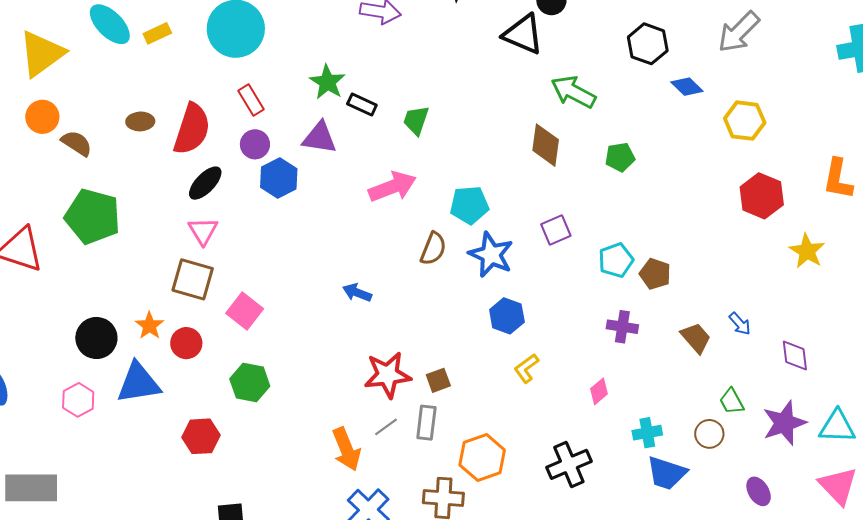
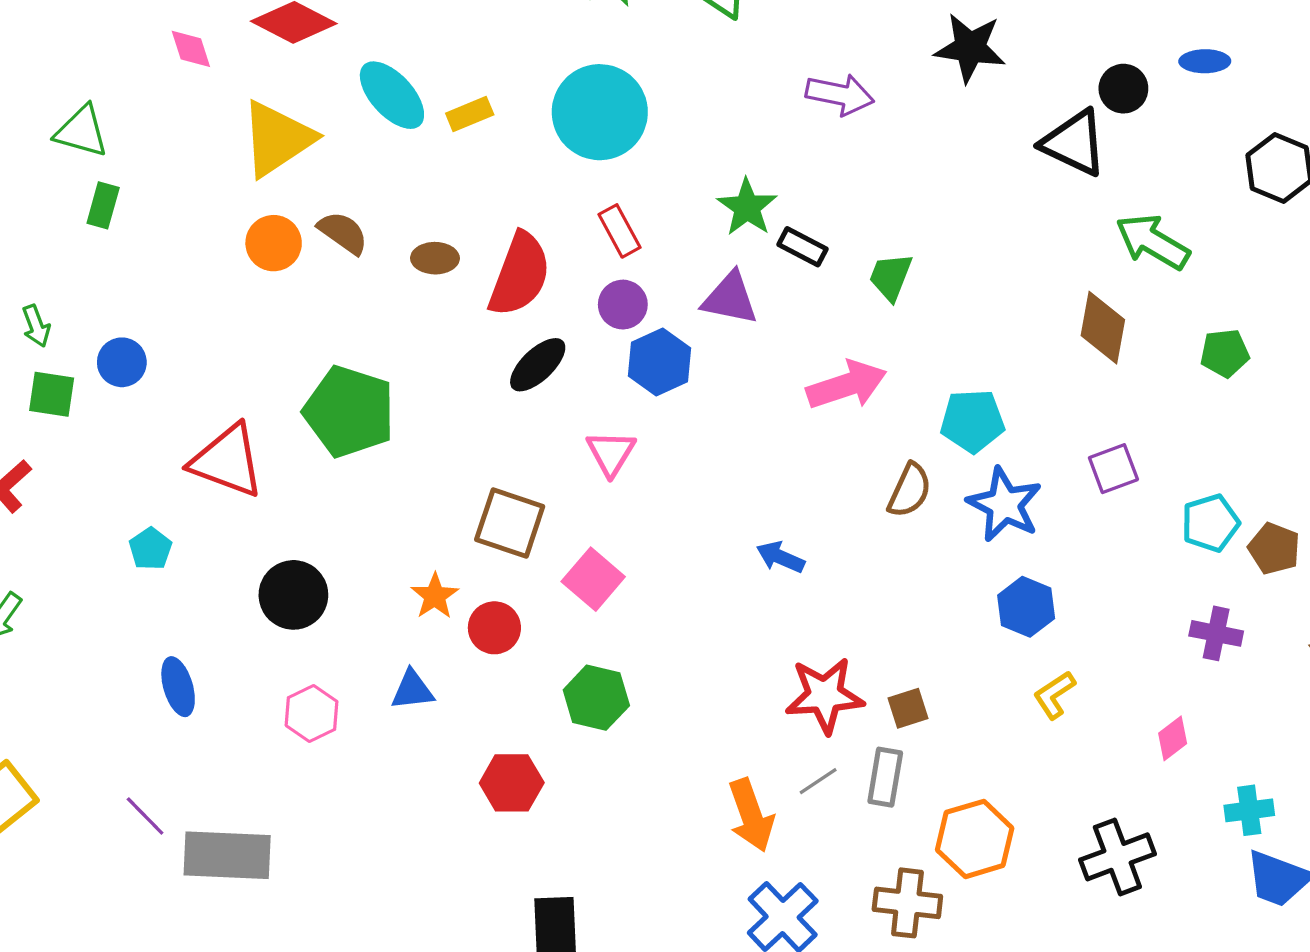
brown semicircle: (77, 143) -> (343, 233), moved
pink triangle: (203, 231) -> (611, 453), moved
black circle: (96, 338) -> (293, 595), moved
blue triangle: (138, 383) -> (412, 690), size x0.6

